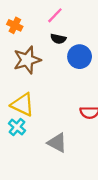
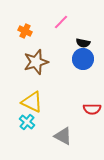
black semicircle: (58, 39) -> (83, 43), moved

